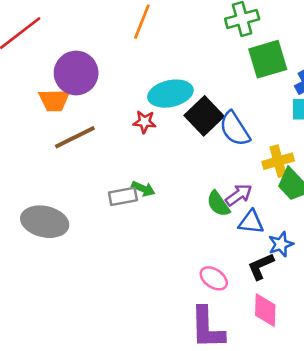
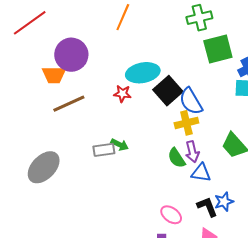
yellow cross: (278, 161) -> (186, 123), moved
purple arrow: (239, 195) -> (192, 152), turned 110
gray ellipse: (45, 222) -> (44, 167), turned -60
blue star: (281, 244) -> (224, 202), moved
black L-shape: (261, 266) -> (207, 207), turned 90

